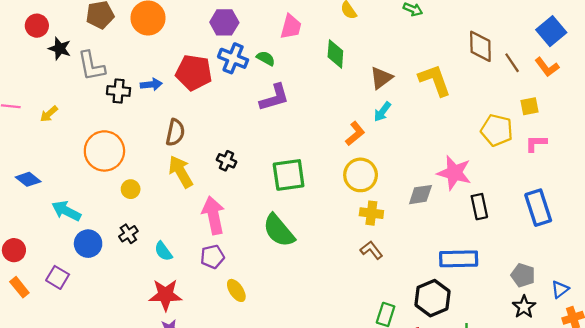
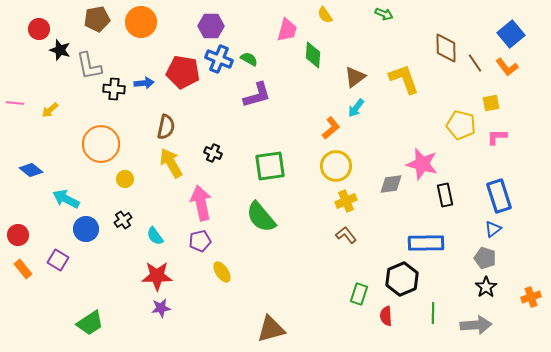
pink trapezoid: (291, 27) -> (287, 30), moved
yellow cross: (371, 213) -> (346, 201), turned -30
blue triangle: (560, 289) -> (493, 229), moved

